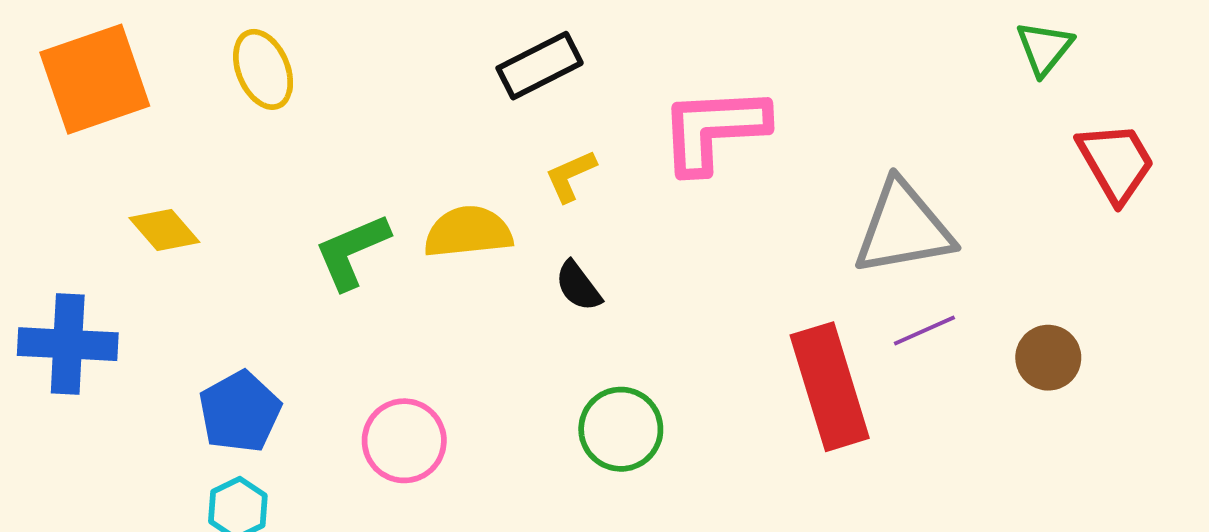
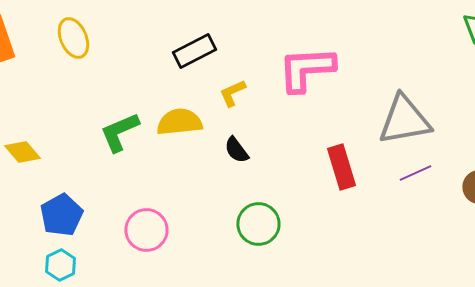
black rectangle: (540, 66) -> (194, 51), moved
yellow diamond: (164, 230) -> (22, 152), moved
red rectangle: (830, 387) -> (341, 167), moved, size x0.7

